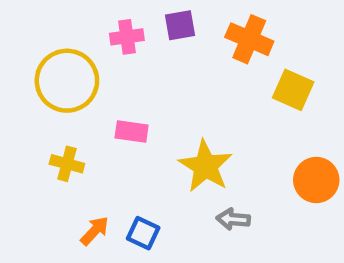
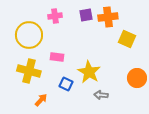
purple square: (180, 25) -> (86, 15), moved
orange cross: (249, 39) -> (108, 17), turned -30
yellow cross: (67, 164) -> (29, 71), size x1.6
blue square: (143, 233) -> (66, 84), moved

